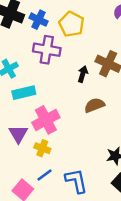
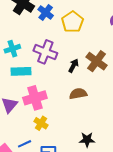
purple cross: (47, 50) -> (45, 52), moved
yellow cross: (42, 148) -> (41, 123), moved

